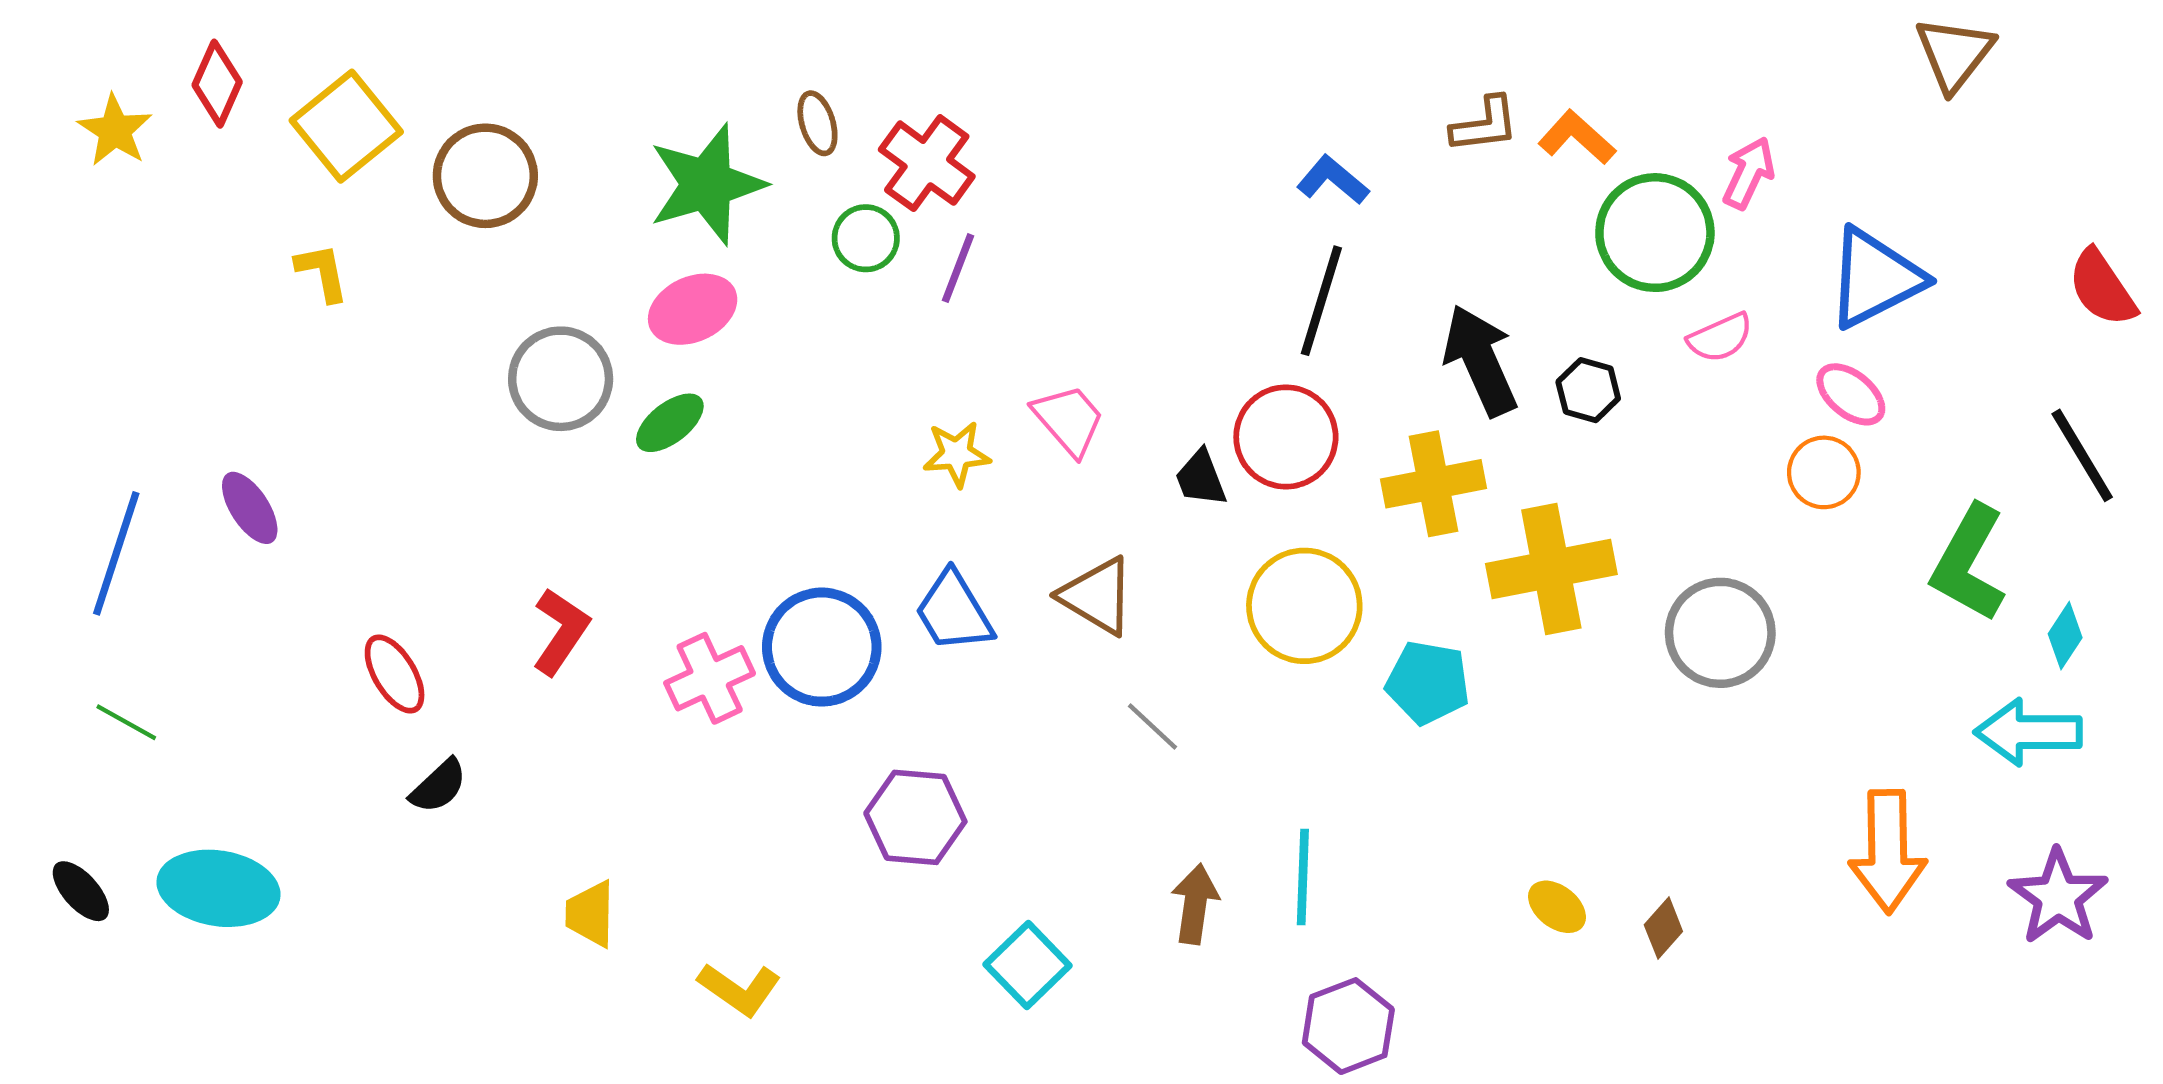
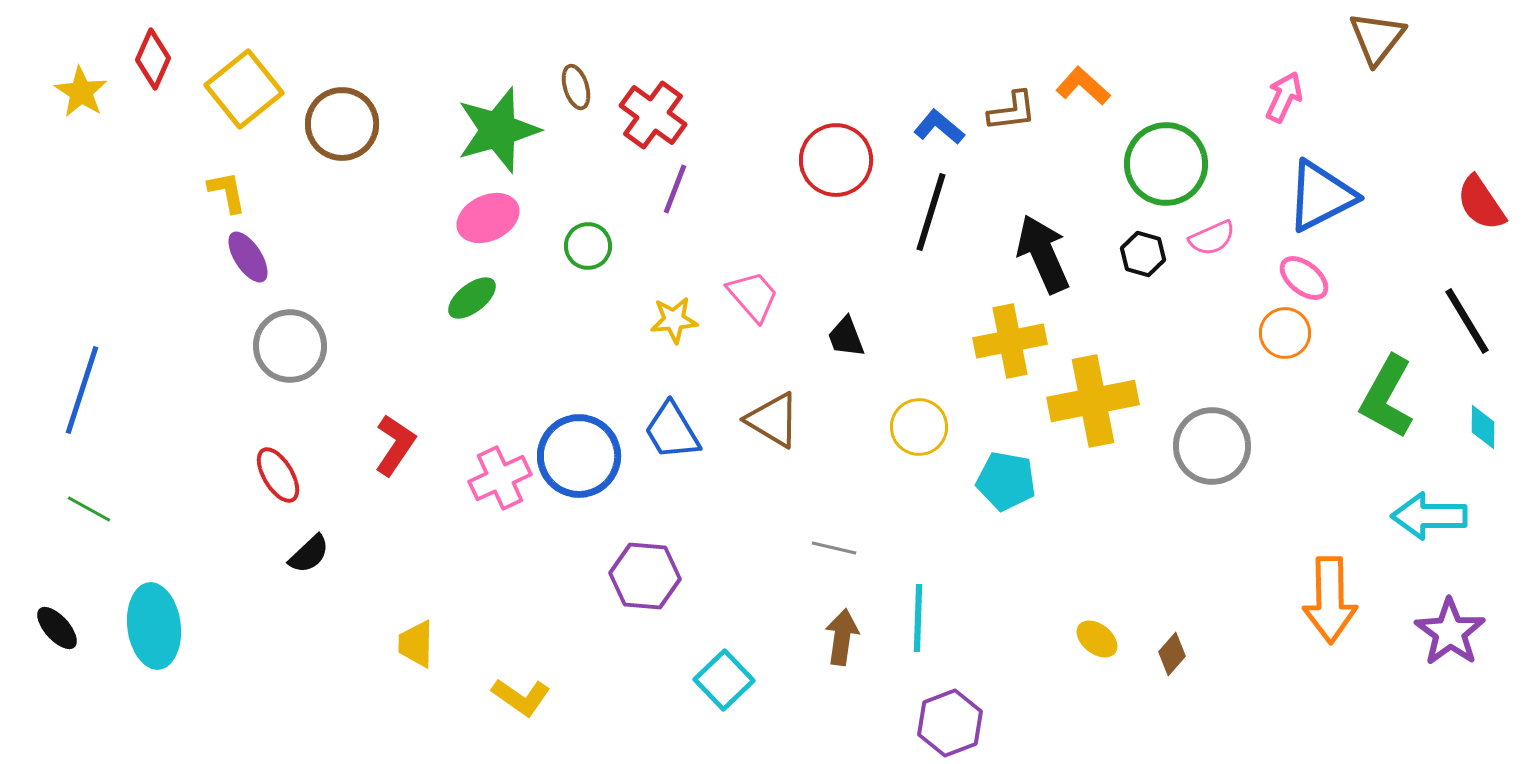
brown L-shape: (1485, 125) -> (1012, 111), moved
orange L-shape: (1577, 137) -> (1083, 86), moved
pink arrow: (1749, 173) -> (1284, 97), moved
green circle: (866, 238) -> (588, 246), moved
gray circle: (561, 379) -> (290, 346), moved
black hexagon: (1588, 390) -> (1143, 254), moved
red circle: (1286, 437) -> (836, 160), moved
purple ellipse: (250, 508) -> (248, 257), moved
yellow circle: (1304, 606) -> (919, 427), size x0.7
cyan diamond: (2065, 636) -> (1483, 427), moved, turned -33
gray line: (1152, 727) -> (834, 548), moved, turned -30
cyan ellipse: (219, 888) -> (154, 626), turned 74

